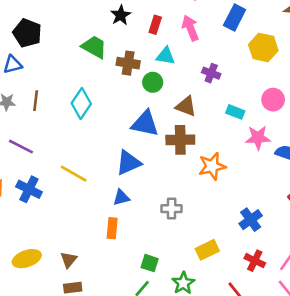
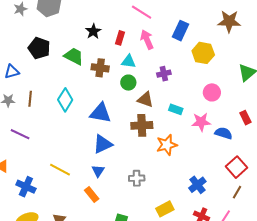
black pentagon: (27, 33) -> (39, 48), moved
purple cross: (211, 73) -> (164, 74), turned -32
green circle: (153, 82) -> (128, 83), moved
cyan rectangle: (235, 112) -> (176, 109), moved
blue triangle: (145, 124) -> (100, 113), moved
yellow line: (74, 174) -> (60, 170), moved
blue cross: (29, 189) -> (26, 187), moved
blue triangle: (121, 198) -> (98, 171), turned -40
orange rectangle: (112, 228) -> (92, 195), turned -42

